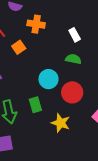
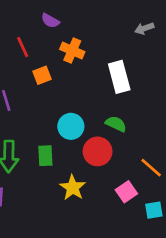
white rectangle: (75, 35) -> (119, 77), size x1.6
green semicircle: (73, 59) -> (116, 124), moved

